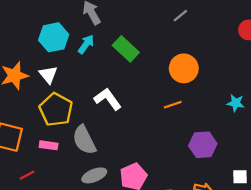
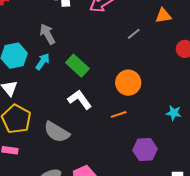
gray line: (180, 16) -> (134, 34), moved
white L-shape: (108, 99) -> (80, 100), moved
gray semicircle: (84, 140) -> (57, 132), moved, turned -32

